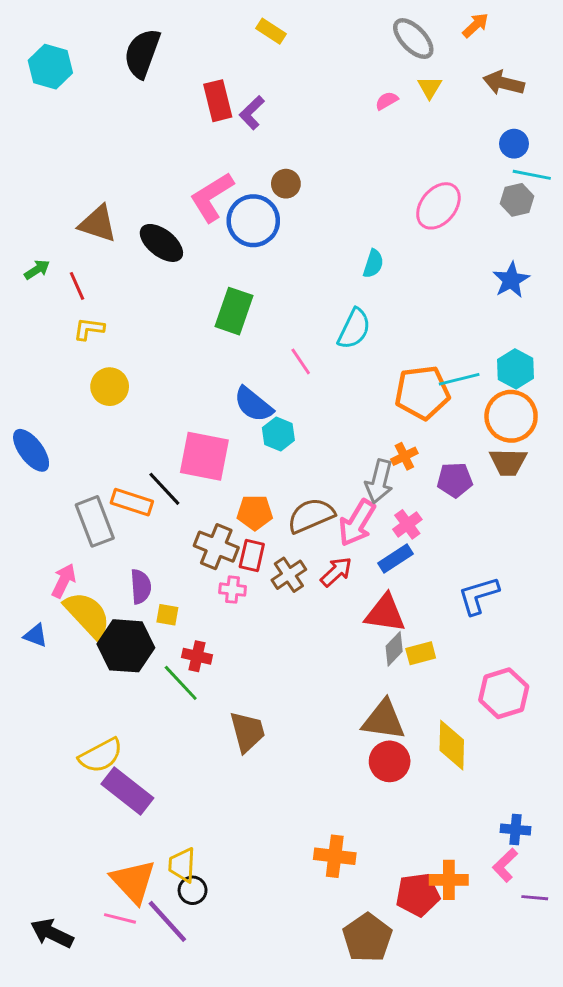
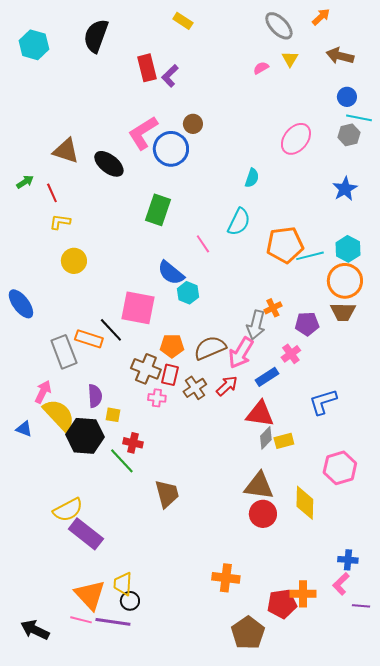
orange pentagon: (422, 393) -> (285, 245), moved
pink cross: (407, 524) -> (291, 354), moved
purple line: (167, 921) -> (113, 622), turned -40

